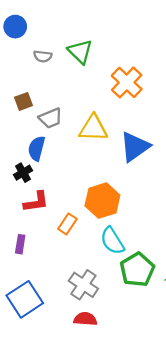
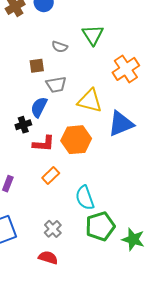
gray semicircle: (43, 56) -> (60, 47), moved
orange hexagon: (102, 201) -> (76, 140), moved
red L-shape: (36, 202) -> (44, 144), moved
gray cross: (83, 285) -> (53, 229), size x0.7

